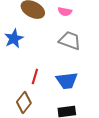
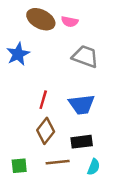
pink semicircle: (65, 12) -> (70, 22), moved
brown diamond: (24, 103) -> (46, 131), moved

